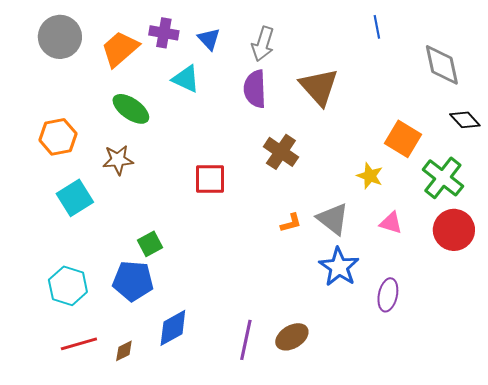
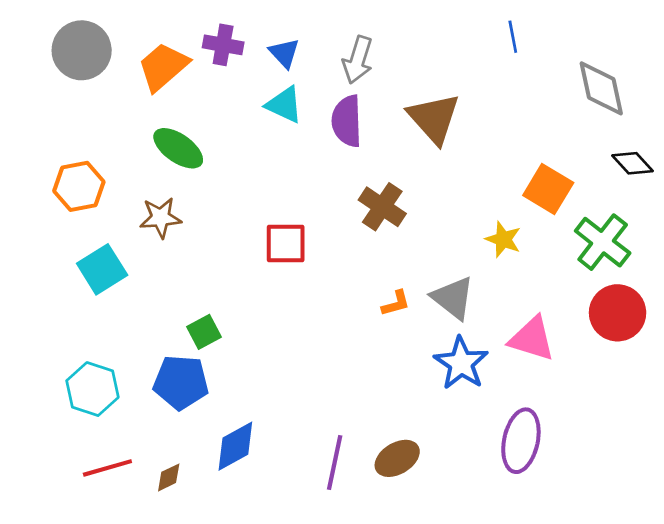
cyan triangle: (186, 79) -> (284, 105), moved
pink triangle: (391, 223) -> (532, 339), moved, size x1.5
purple ellipse: (388, 295) -> (521, 441), moved, size x1.4

